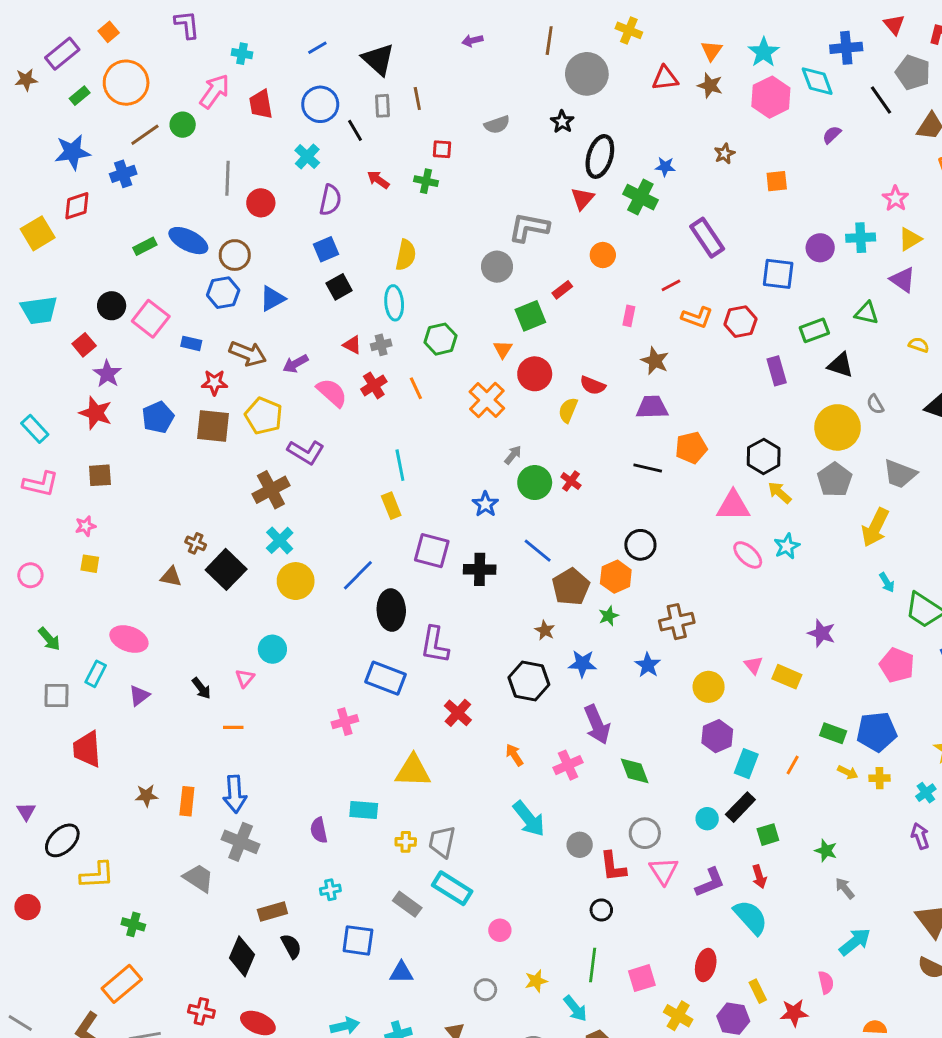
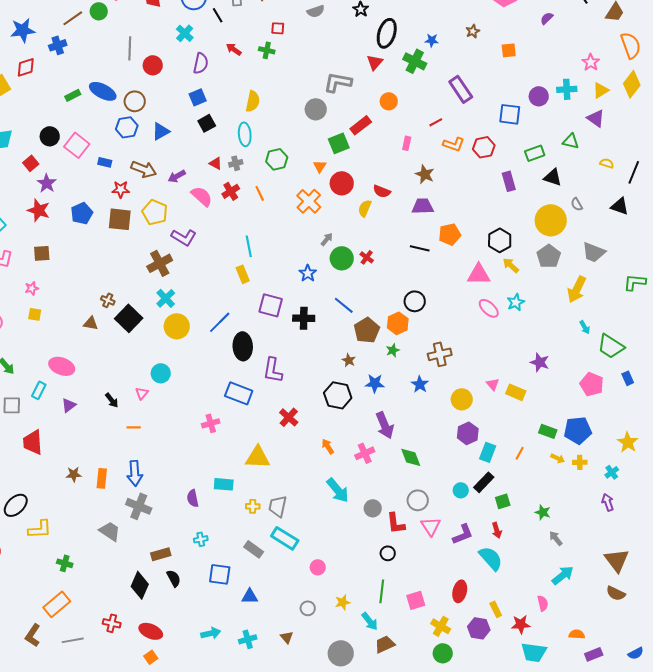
red rectangle: (562, 290) -> (361, 125), size x1.5

